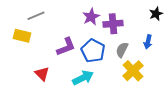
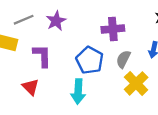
purple star: (91, 17) -> (56, 21), moved
purple L-shape: (66, 47) -> (42, 56), moved, turned -70
cyan arrow: (83, 78) -> (78, 92), turned 120

